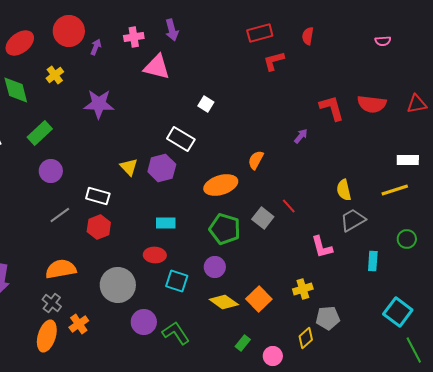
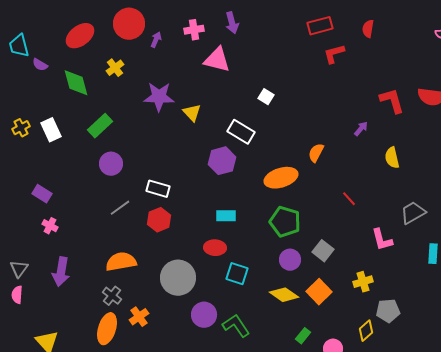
yellow triangle: (129, 167) -> (192, 113), moved
yellow semicircle: (344, 190) -> (392, 158), moved
gray square: (263, 218) -> (323, 251), moved
purple circle: (215, 267) -> (290, 260), moved

